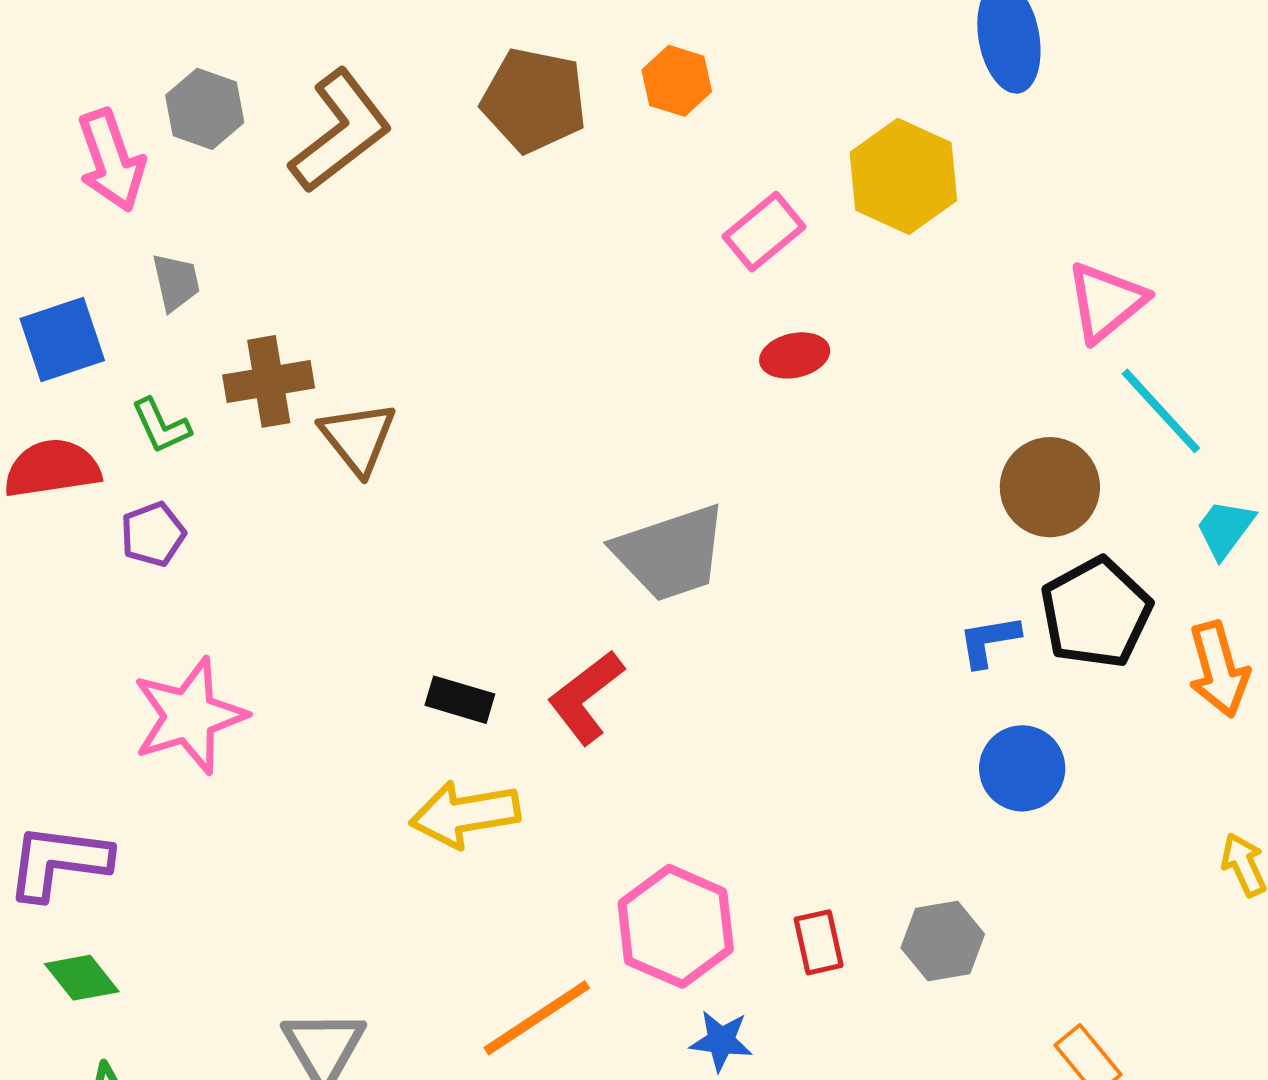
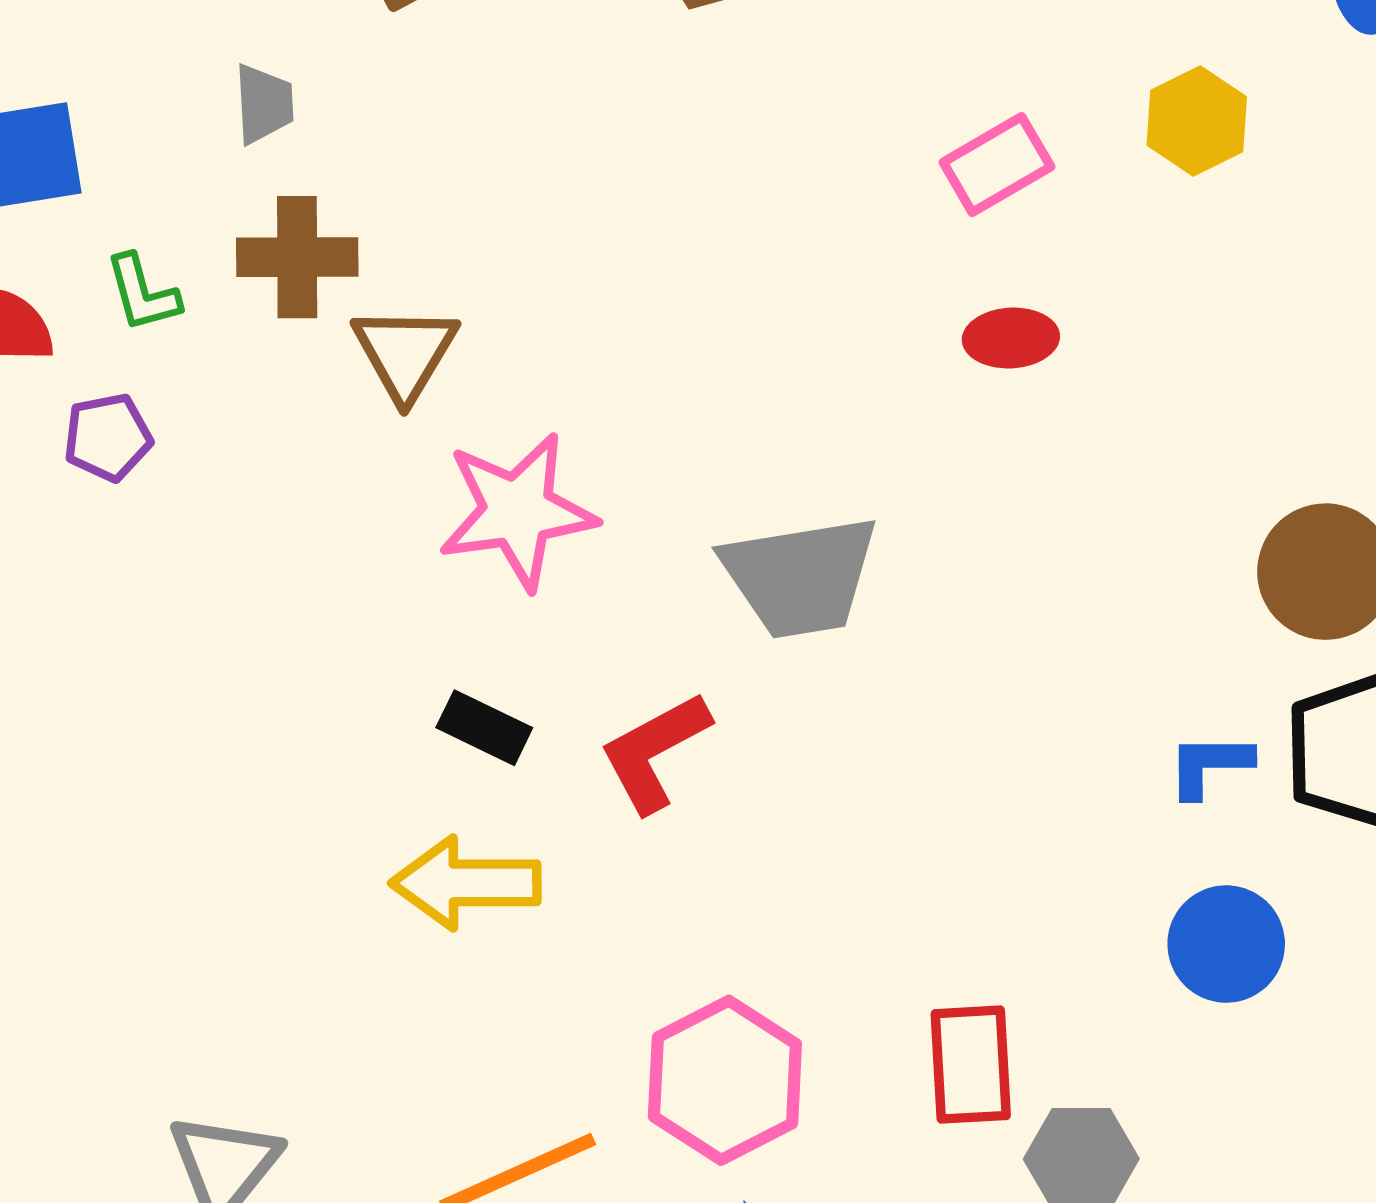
yellow hexagon: (903, 176) -> (1197, 121), size x0.7
gray trapezoid: (176, 282) -> (264, 104), moved
pink star: (189, 716) -> (517, 511), moved
red rectangle: (819, 942) -> (971, 1065), moved, size x1.4

